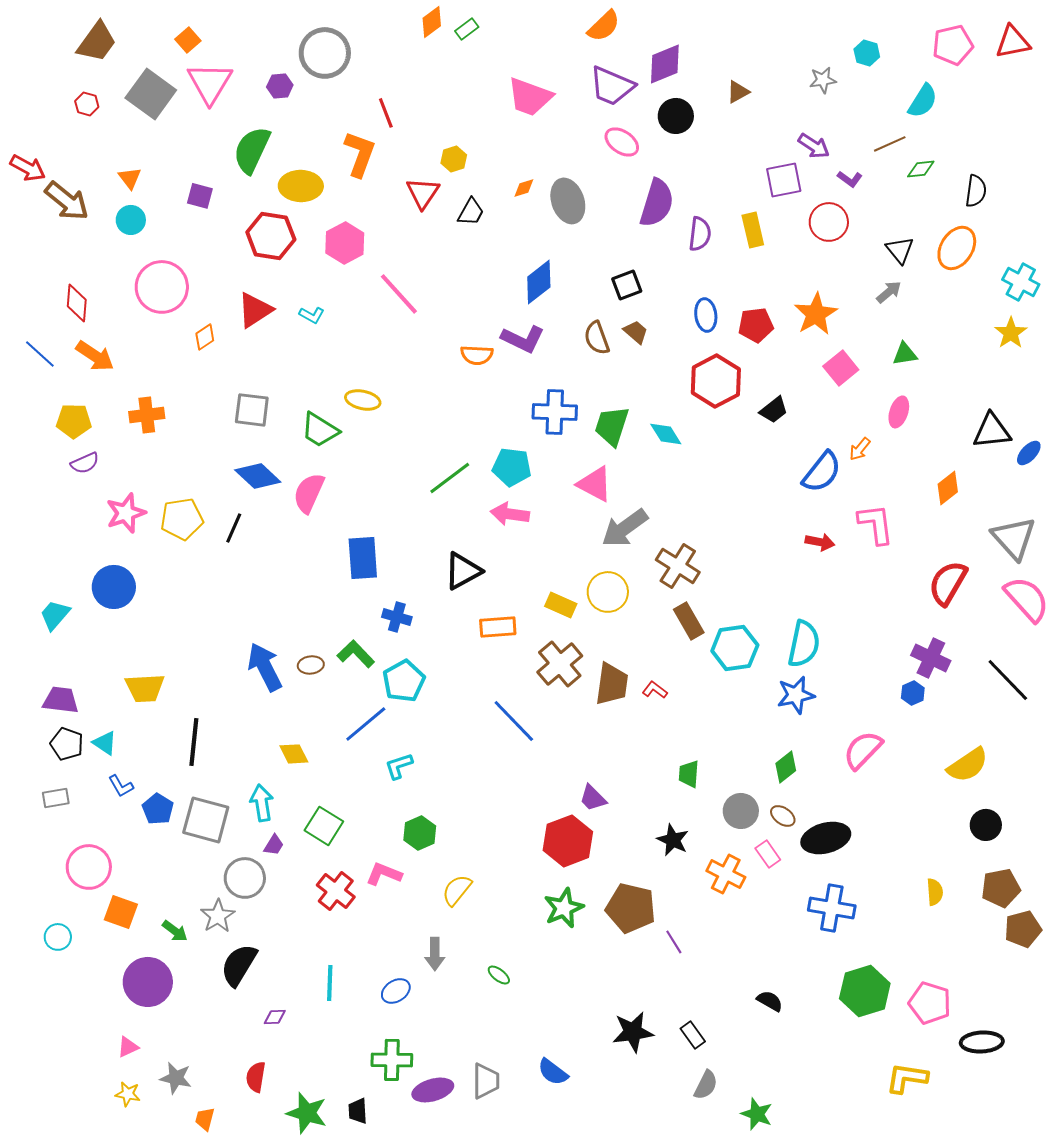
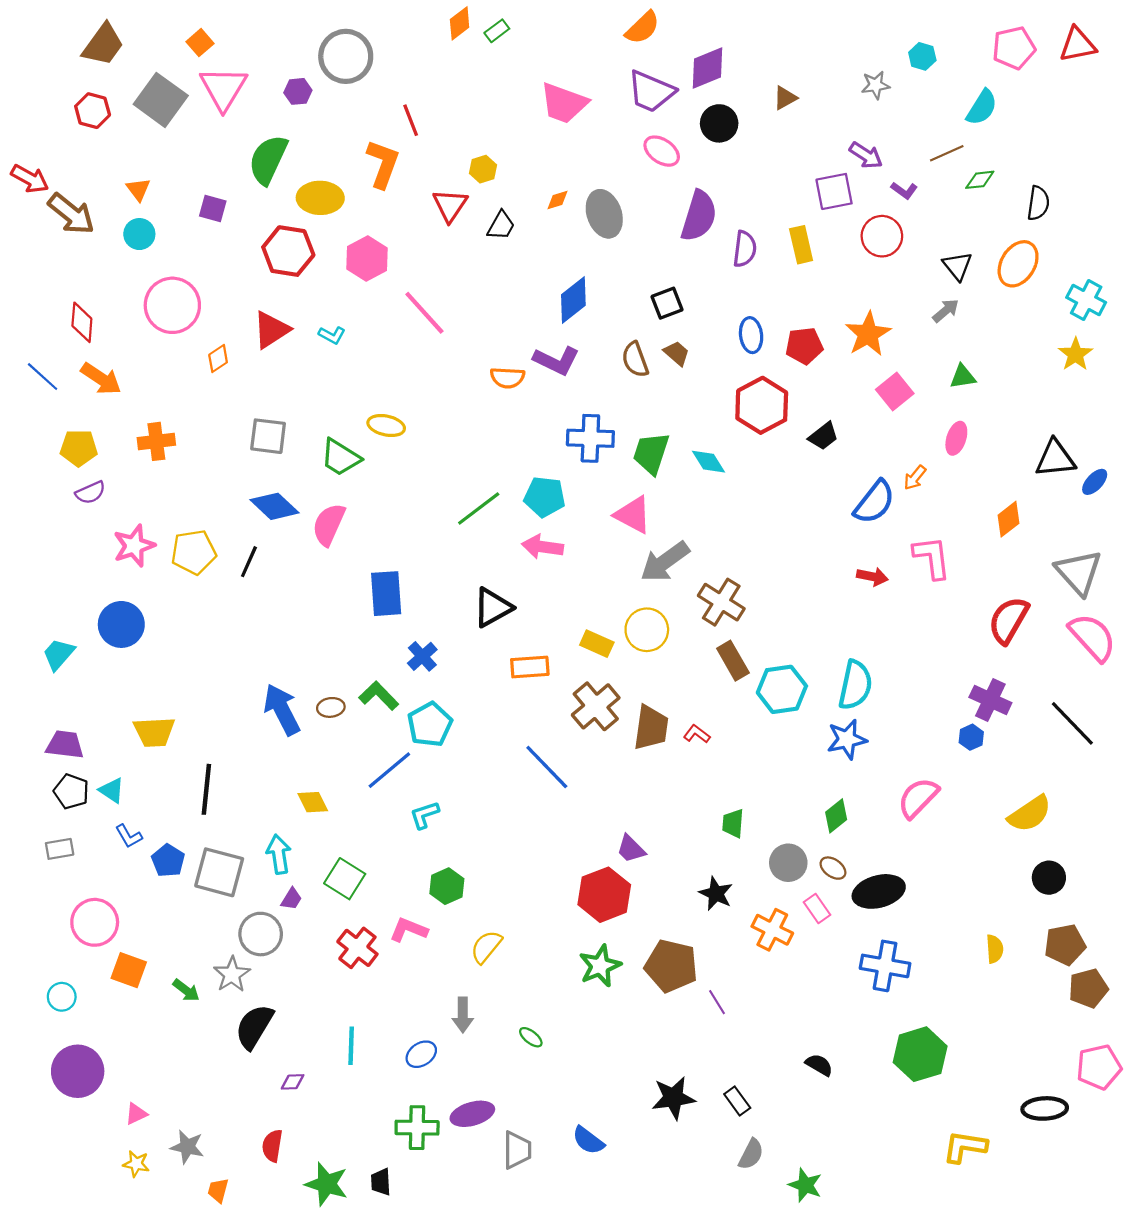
red hexagon: (87, 104) -> (93, 111), size x1.4
blue cross: (397, 617) -> (422, 656), turned 32
purple circle: (148, 982) -> (78, 1071), moved
pink pentagon: (930, 1003) -> (1099, 1067), moved, turned -30
purple ellipse: (433, 1090) -> (472, 1114), moved

